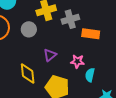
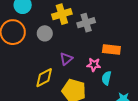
orange rectangle: (91, 34) -> (111, 49), moved
yellow diamond: (28, 74) -> (44, 78), turned 70

